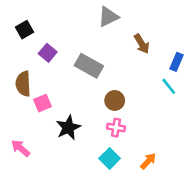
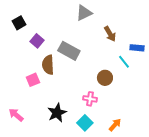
blue rectangle: (177, 62) -> (137, 48), turned 72
brown semicircle: (23, 84) -> (48, 65), moved
cyan line: (169, 86) -> (124, 62), moved
brown circle: (115, 100) -> (105, 78), moved
black star: (68, 128) -> (57, 113), moved

